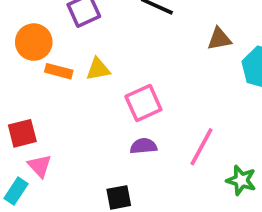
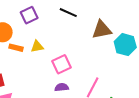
brown triangle: (219, 39) -> (102, 30), size x1.5

